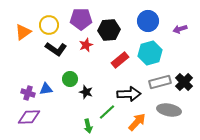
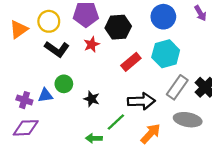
purple arrow: (180, 29) -> (200, 13), moved, turned -104
green circle: (70, 79) -> (64, 84), moved
gray rectangle: (160, 82) -> (177, 87), turned -40
green arrow: (88, 126) -> (94, 138), turned 104

